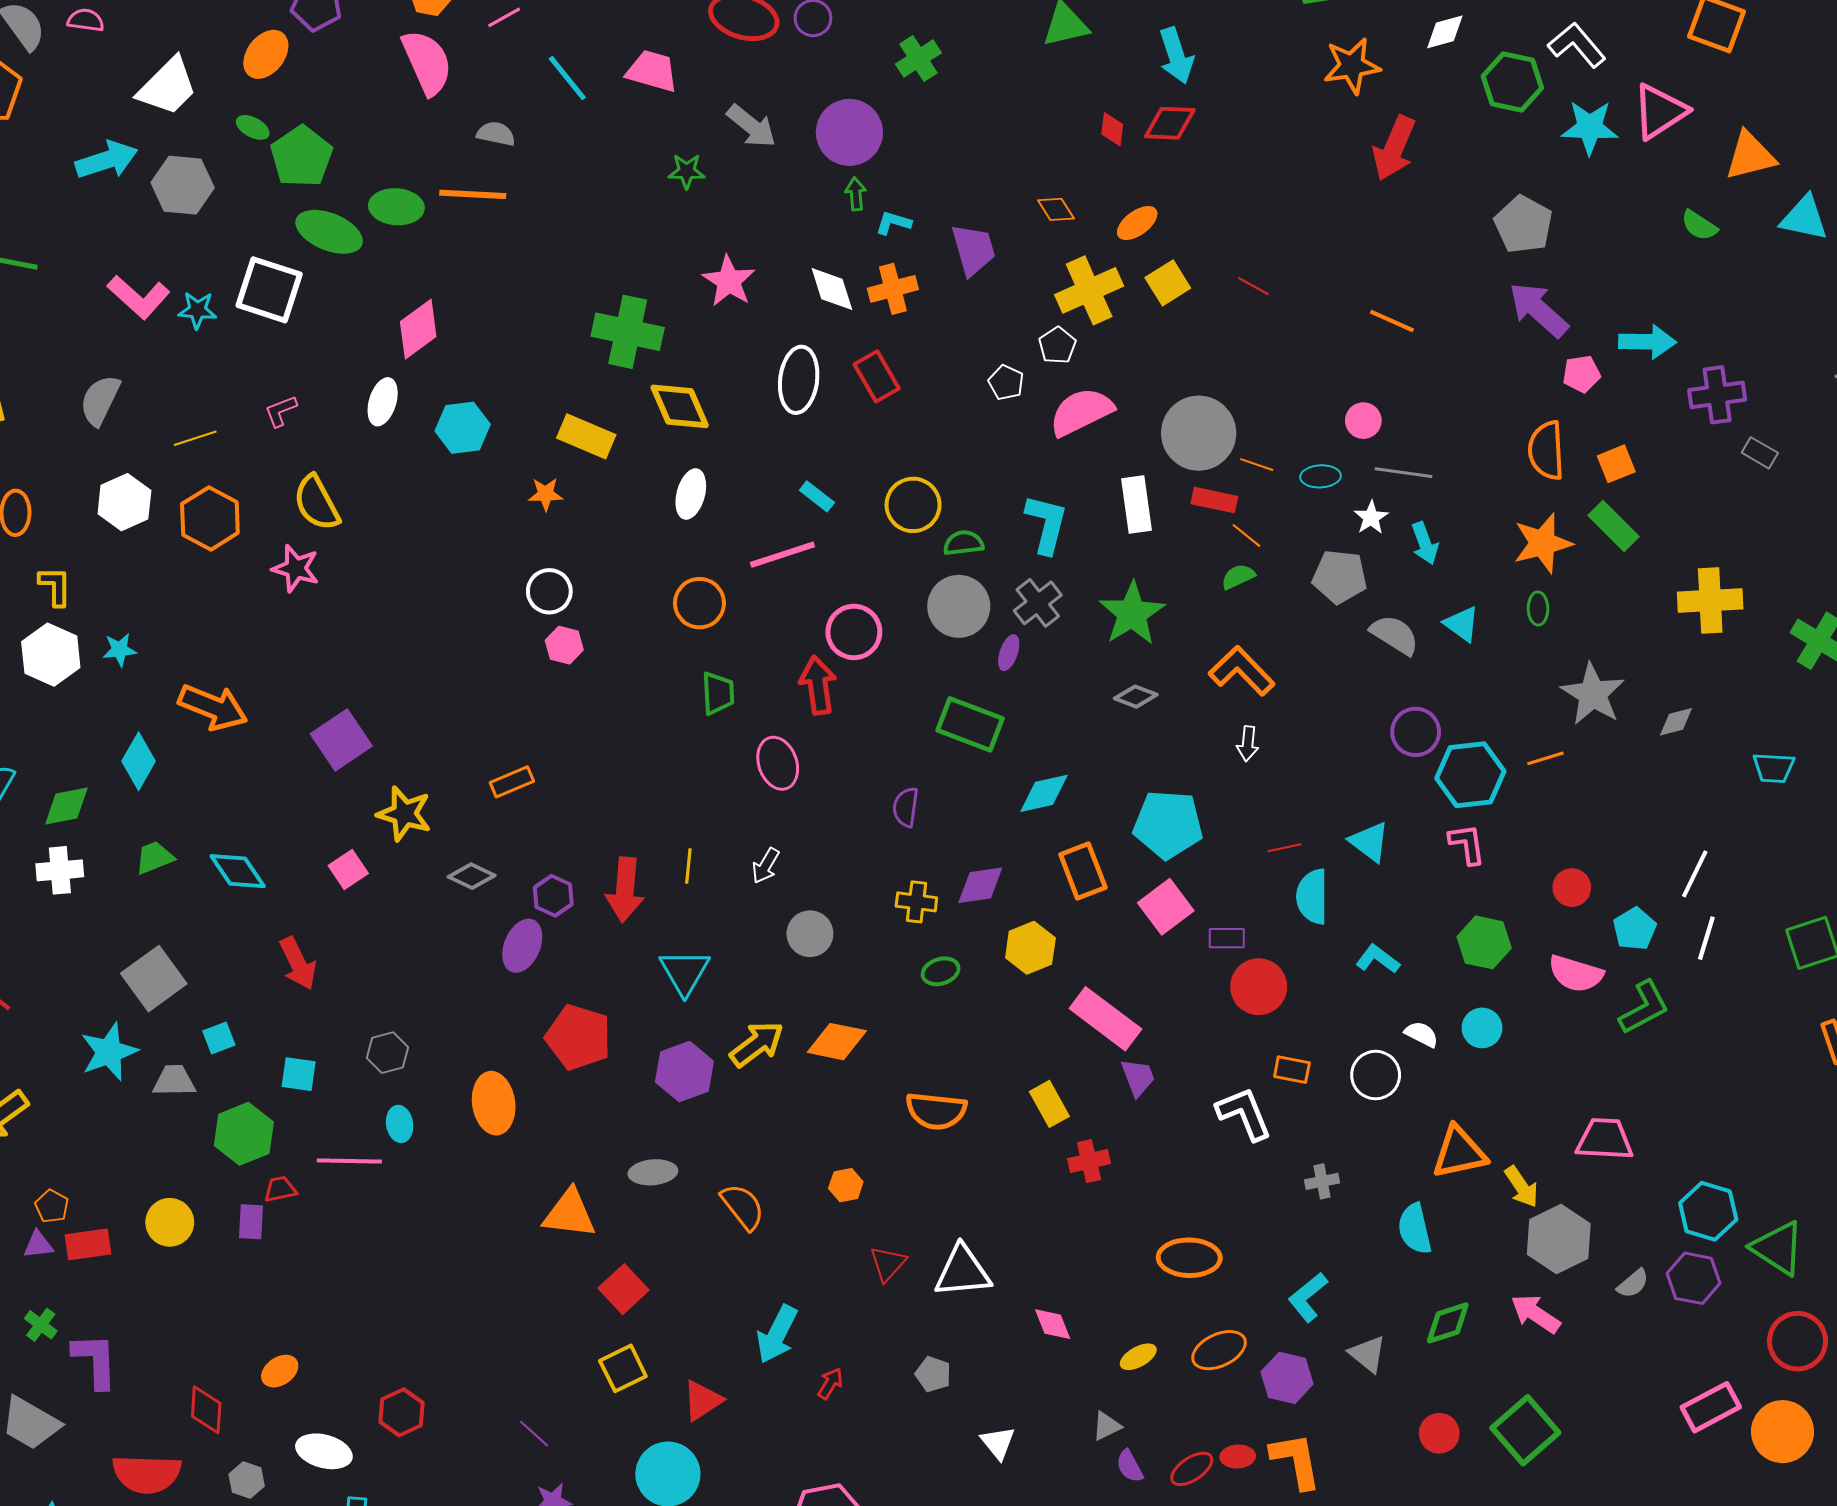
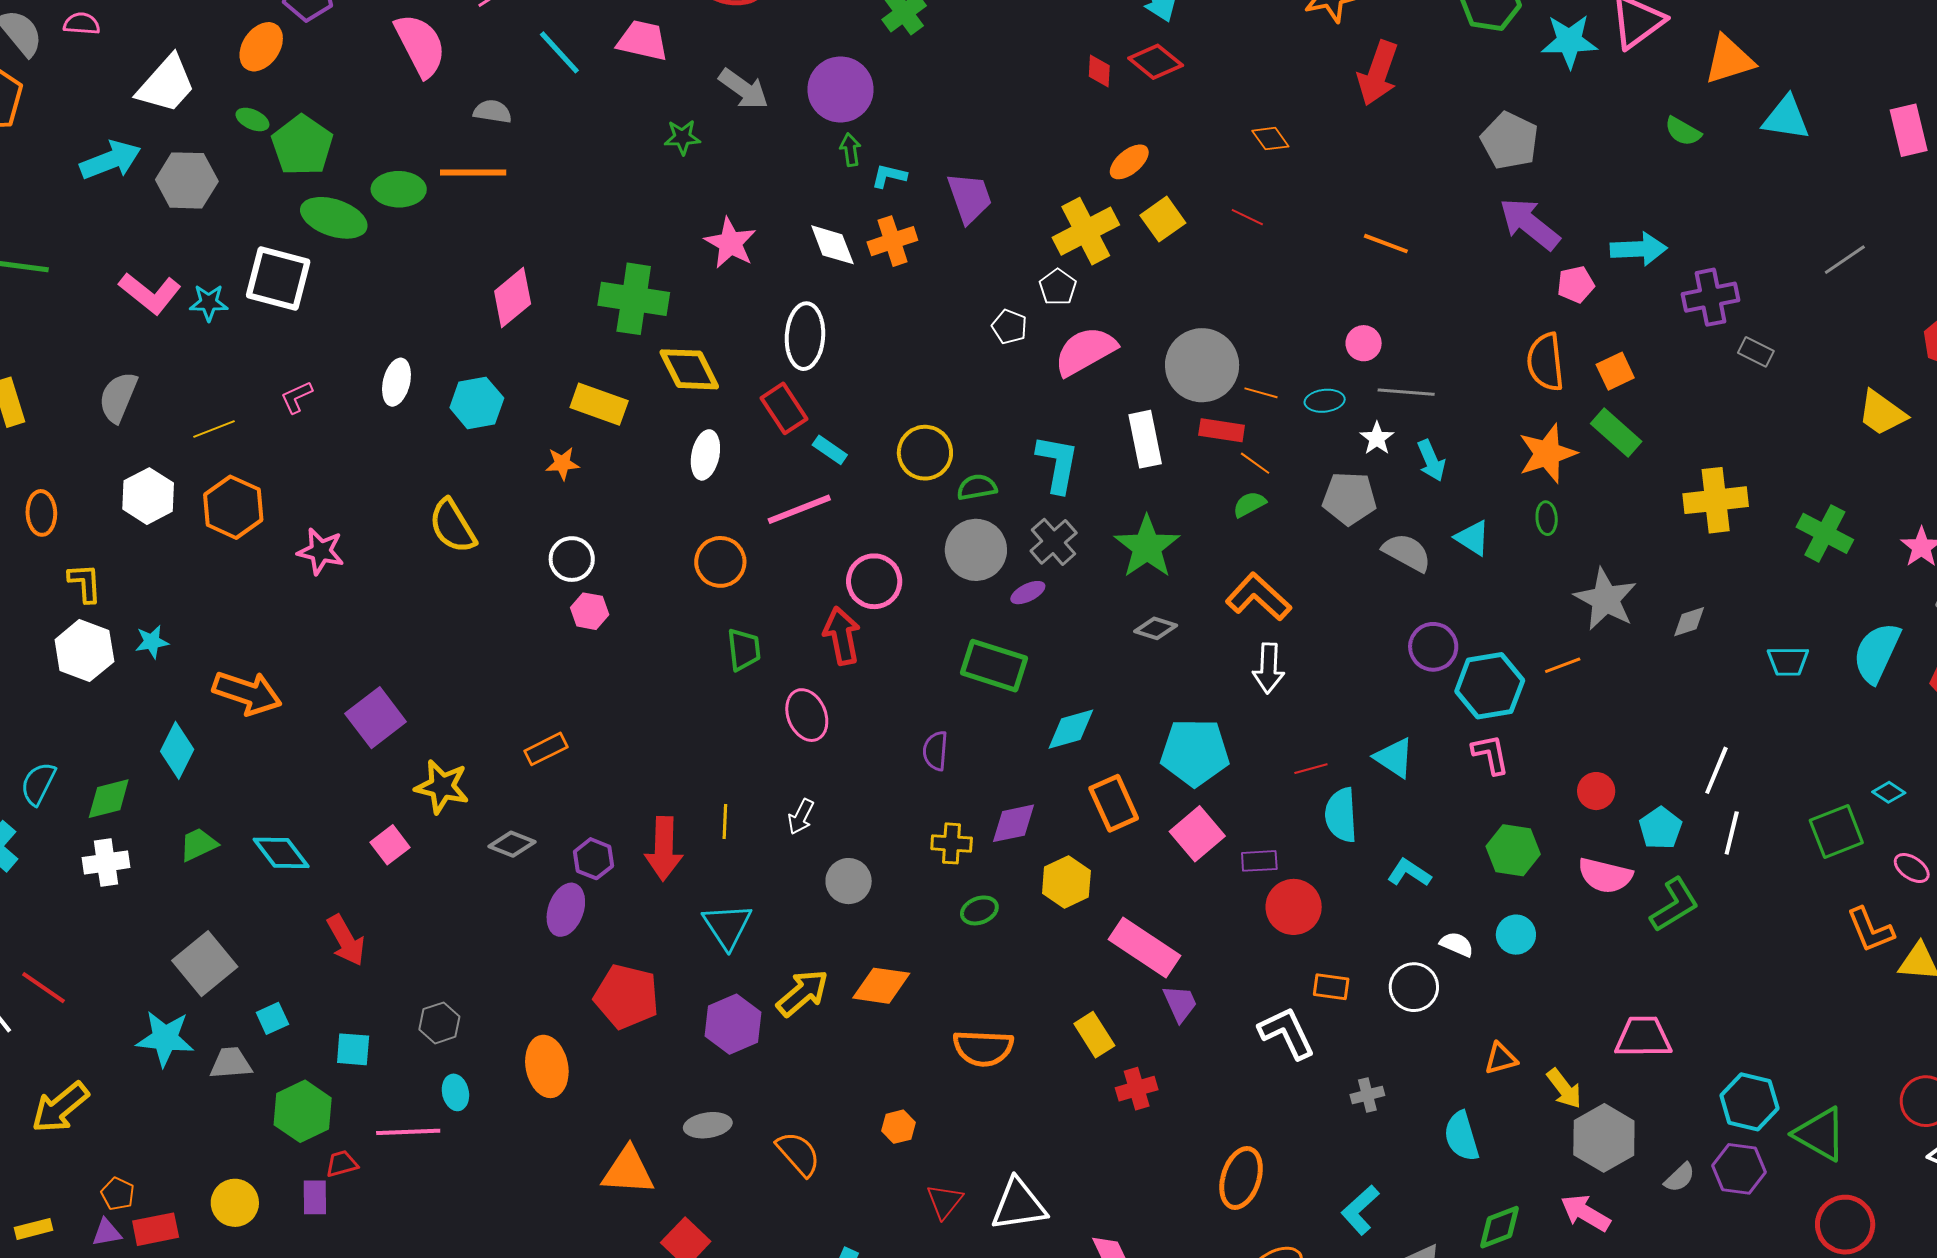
red diamond: (1170, 123) -> (1156, 62), turned 40
orange diamond: (1056, 209) -> (1270, 139), moved
pink diamond: (418, 329) -> (513, 297), moved
red rectangle: (877, 376) -> (784, 408), moved
yellow semicircle: (317, 503) -> (452, 526), moved
purple ellipse: (1009, 653) -> (1028, 593), turned 48
white arrow: (1248, 744) -> (1269, 668), size x1.4
cyan star: (109, 1052) -> (165, 1038), turned 30
orange triangle: (1459, 1152) -> (1501, 1059), size x0.6
orange ellipse: (1189, 1258) -> (1241, 1178), turned -70

